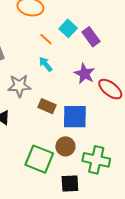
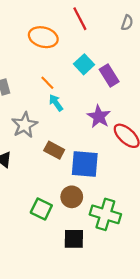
orange line: (46, 39) -> (47, 83), moved
gray star: (19, 86) -> (25, 125), turned -30
green square: (39, 159) -> (41, 209), size x0.7

